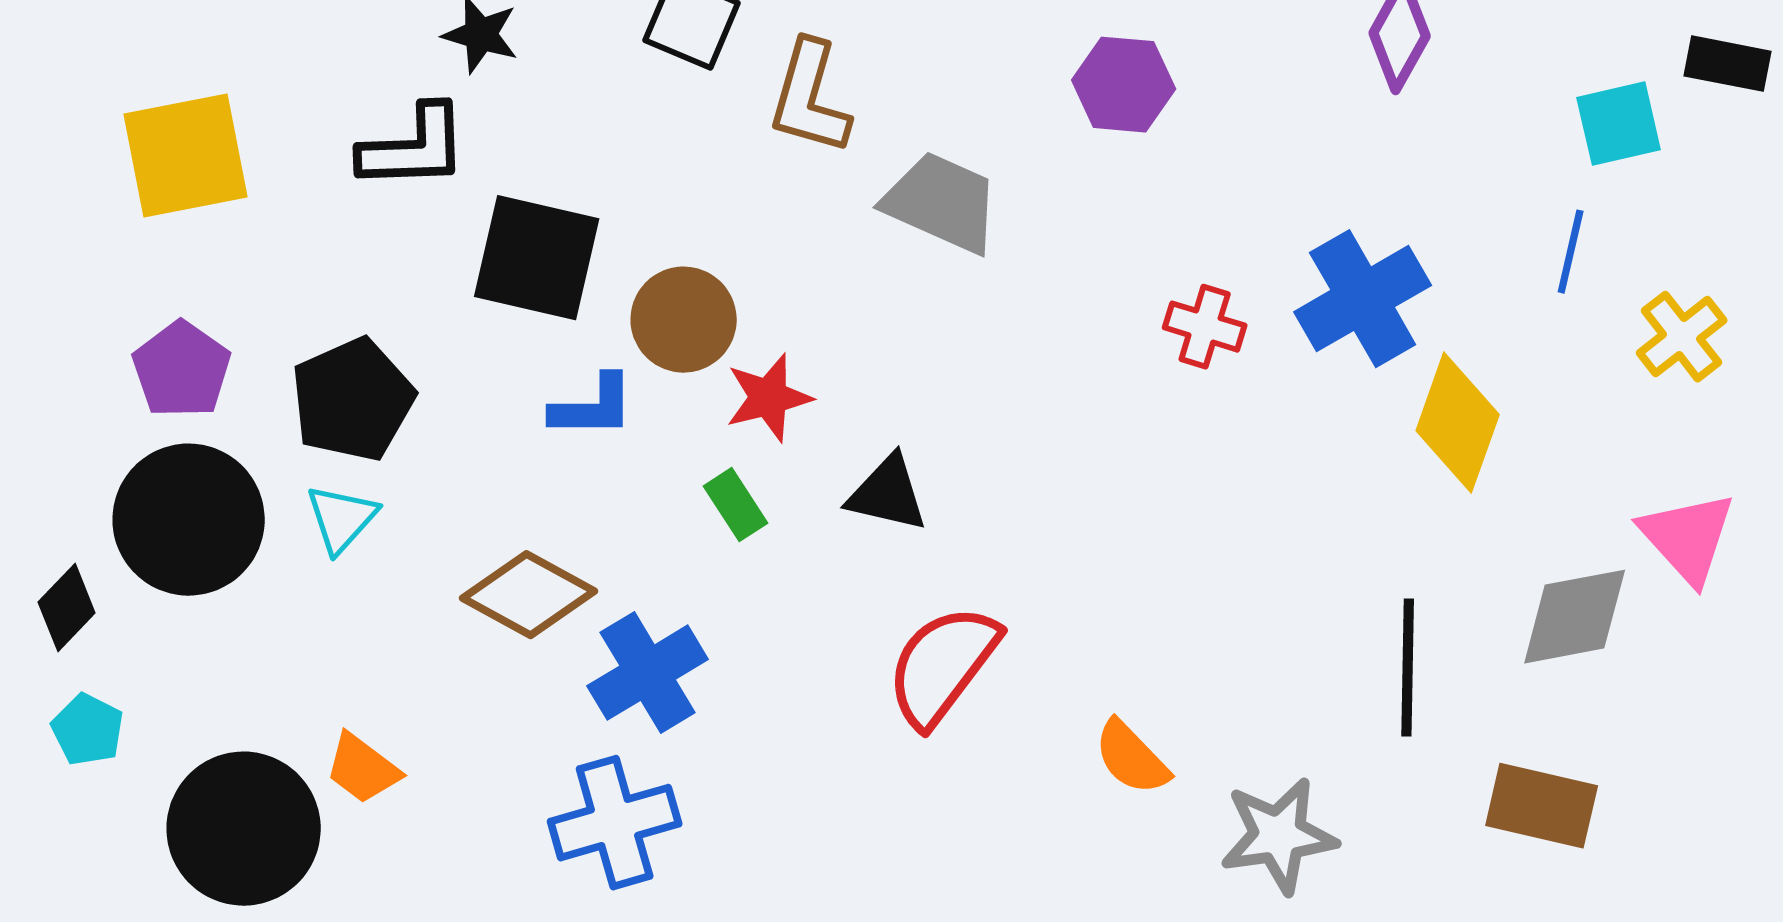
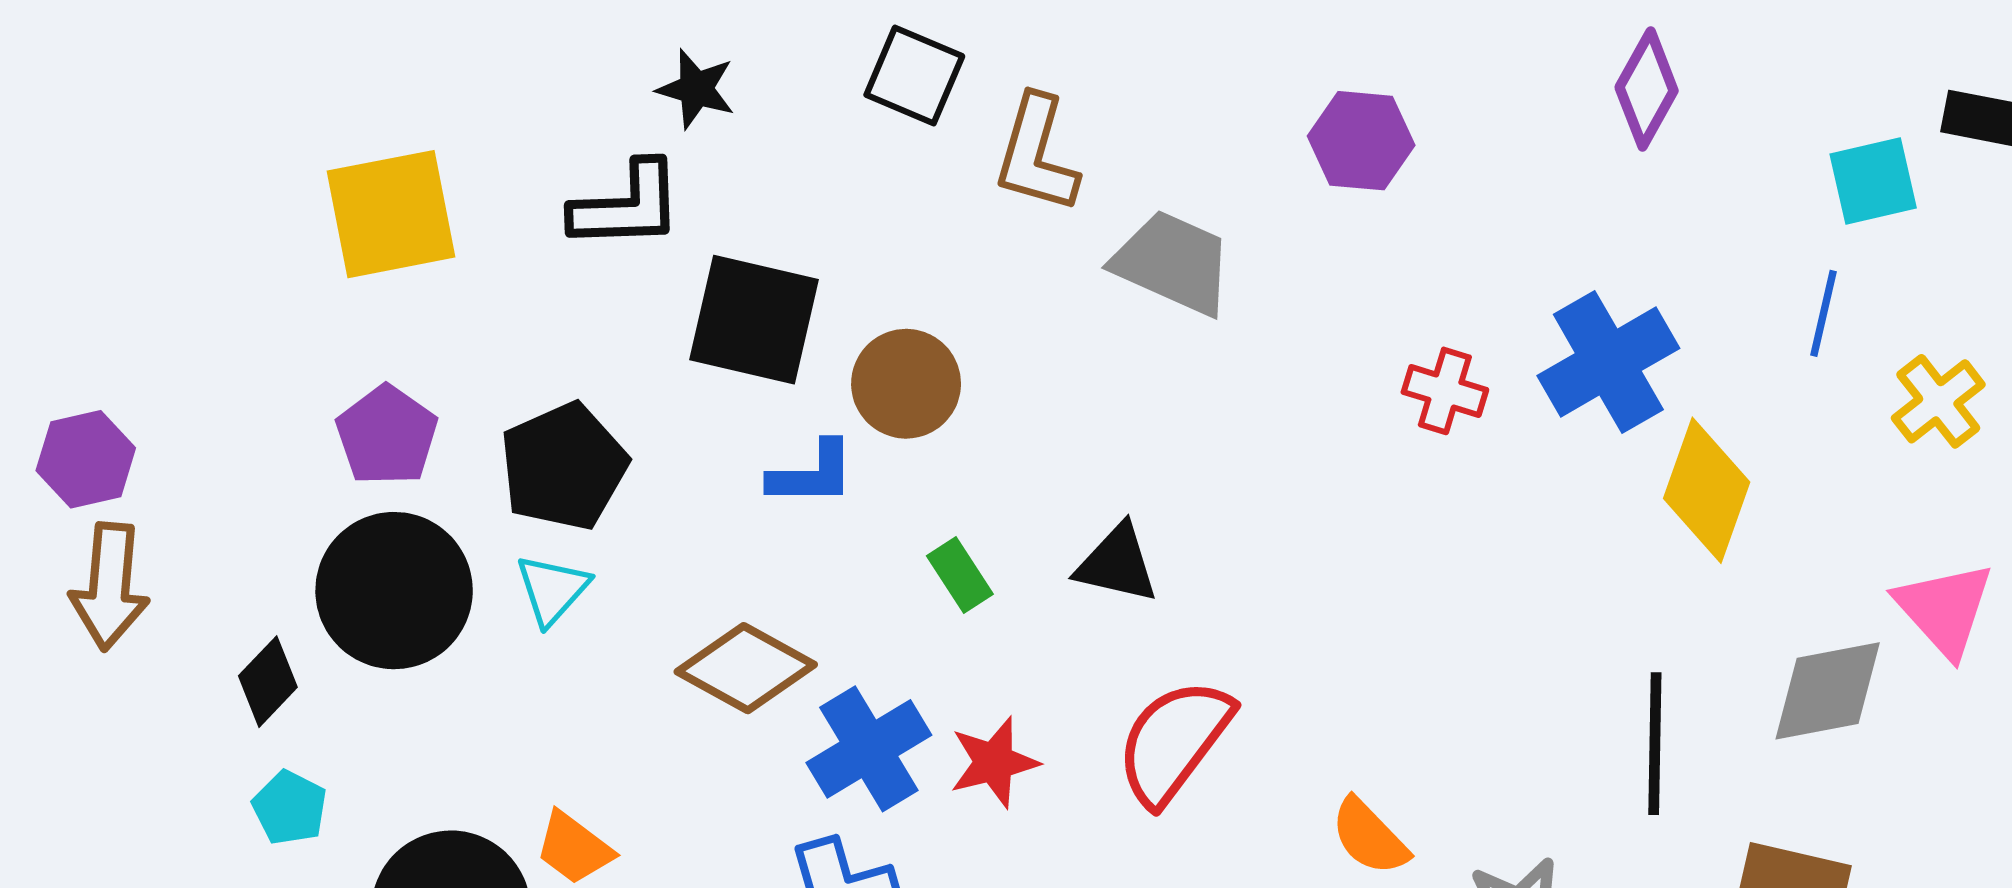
red star: (769, 398) -> (994, 762), moved

